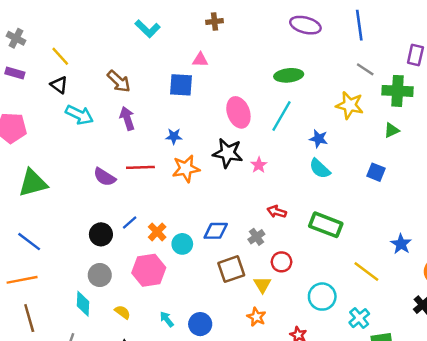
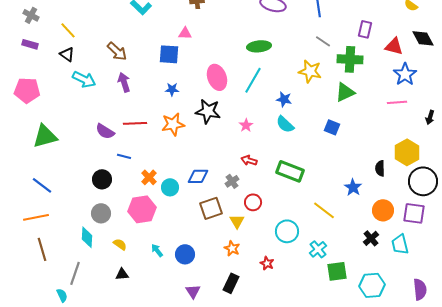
green triangle: (392, 130) -> (345, 92), size x1.5
blue star: (174, 136) -> (172, 89), moved
pink star: (259, 165) -> (246, 125), moved
blue line: (130, 222) -> (124, 156), moved, turned 56

